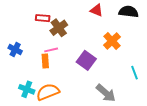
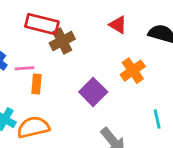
red rectangle: (43, 18) -> (42, 24), size x1.6
pink line: (51, 50) -> (25, 68), moved

